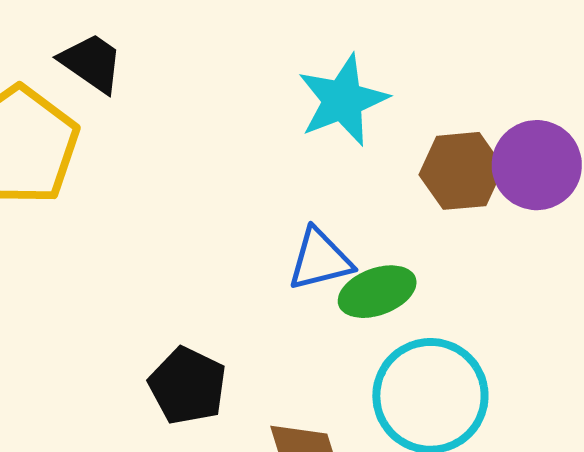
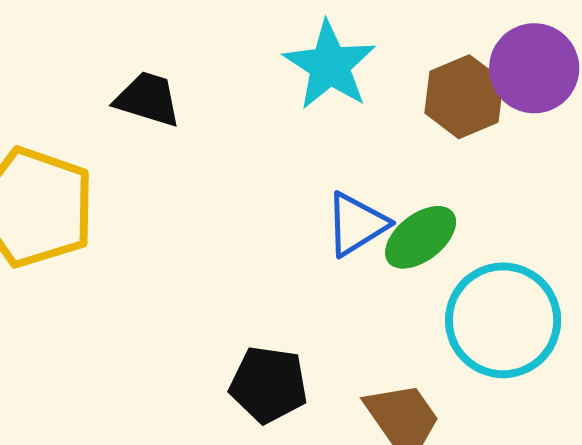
black trapezoid: (92, 63) -> (148, 99), moved

